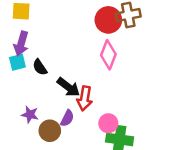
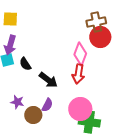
red circle: (108, 20) -> (100, 37), moved
red arrow: (85, 98) -> (78, 74), moved
pink circle: (108, 123) -> (80, 109), size x1.5

